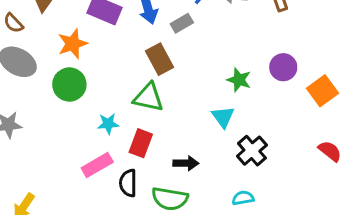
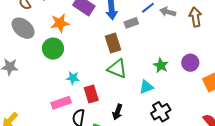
green triangle: (148, 97) -> (117, 69), moved
cyan triangle: (223, 117) -> (146, 87), turned 35
red rectangle: (141, 143) -> (91, 94), turned -48
black arrow: (186, 163) -> (117, 112), turned 98

